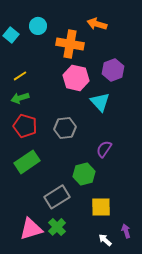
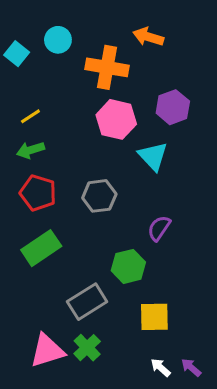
purple arrow: (126, 231) -> (191, 367), moved, turned -32

